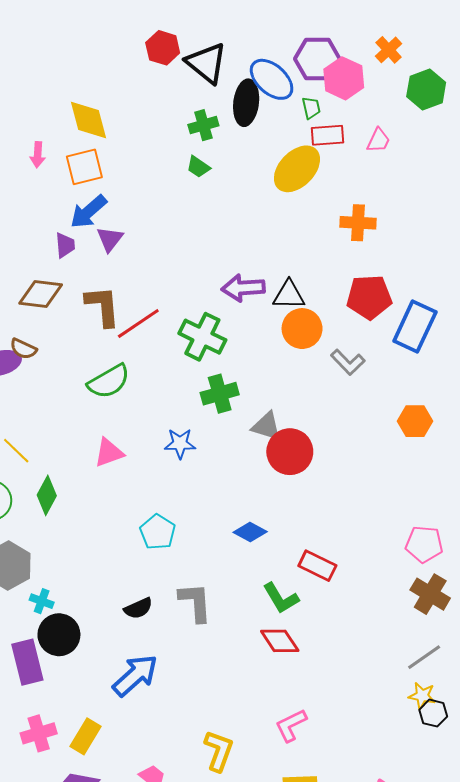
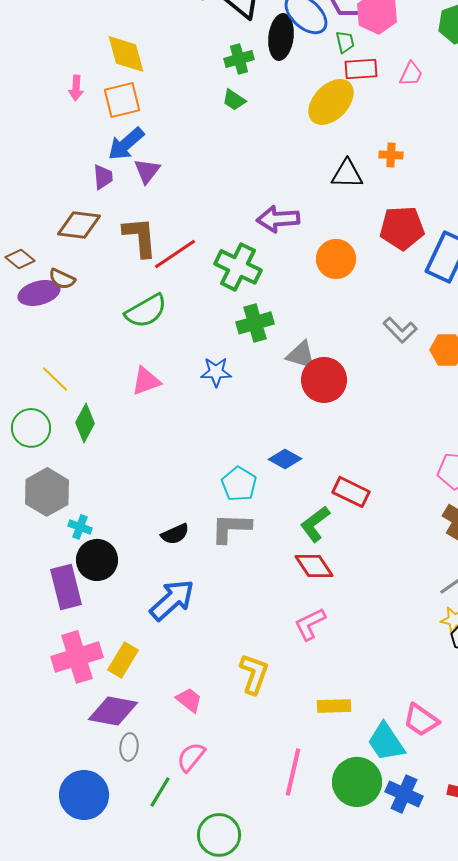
orange cross: (358, 223) -> (391, 155), size x0.7
black triangle: (289, 295) -> (347, 174), moved
gray L-shape: (348, 362) -> (400, 330), moved
cyan pentagon: (158, 532) -> (239, 484), moved
green L-shape: (281, 598) -> (315, 524), turned 84
gray L-shape: (195, 602) -> (231, 528), turned -84
pink L-shape: (291, 725) -> (310, 624), moved
pink cross: (39, 733) -> (77, 657), size x1.4

